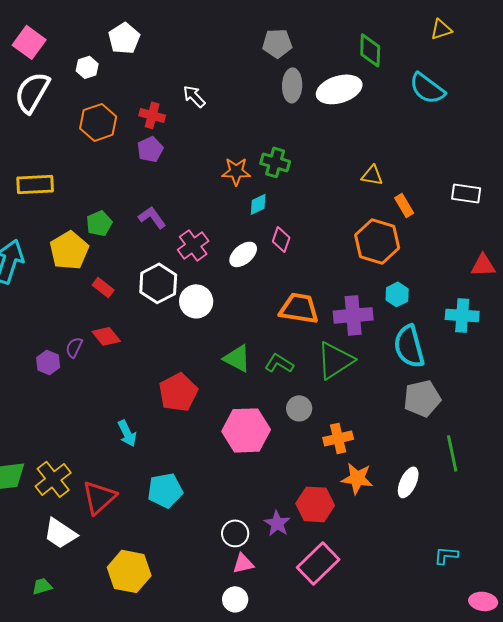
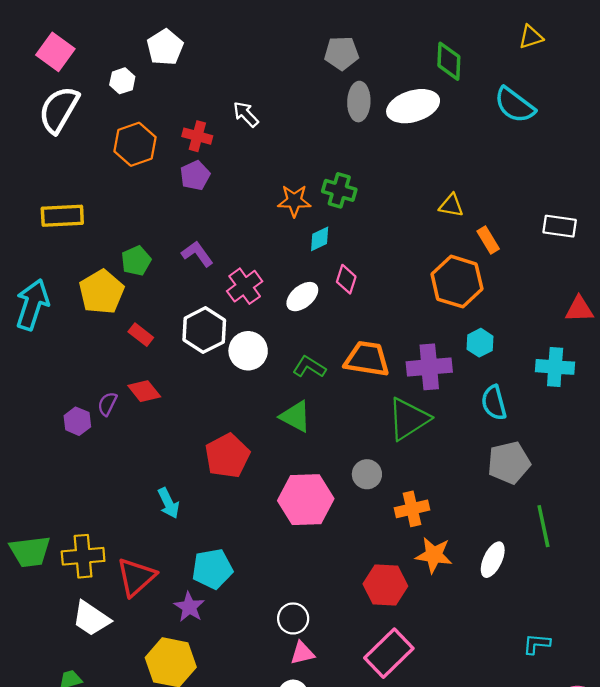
cyan semicircle: (409, 346) -> (494, 403), size x0.7
green L-shape: (279, 363) -> (309, 367), moved
yellow cross: (53, 479) -> (83, 556), turned 33
purple star: (277, 523) -> (189, 607), moved

